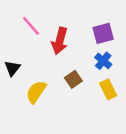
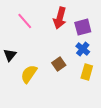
red arrow: (60, 41) -> (60, 18), moved
yellow rectangle: (108, 89) -> (87, 72), turned 42

